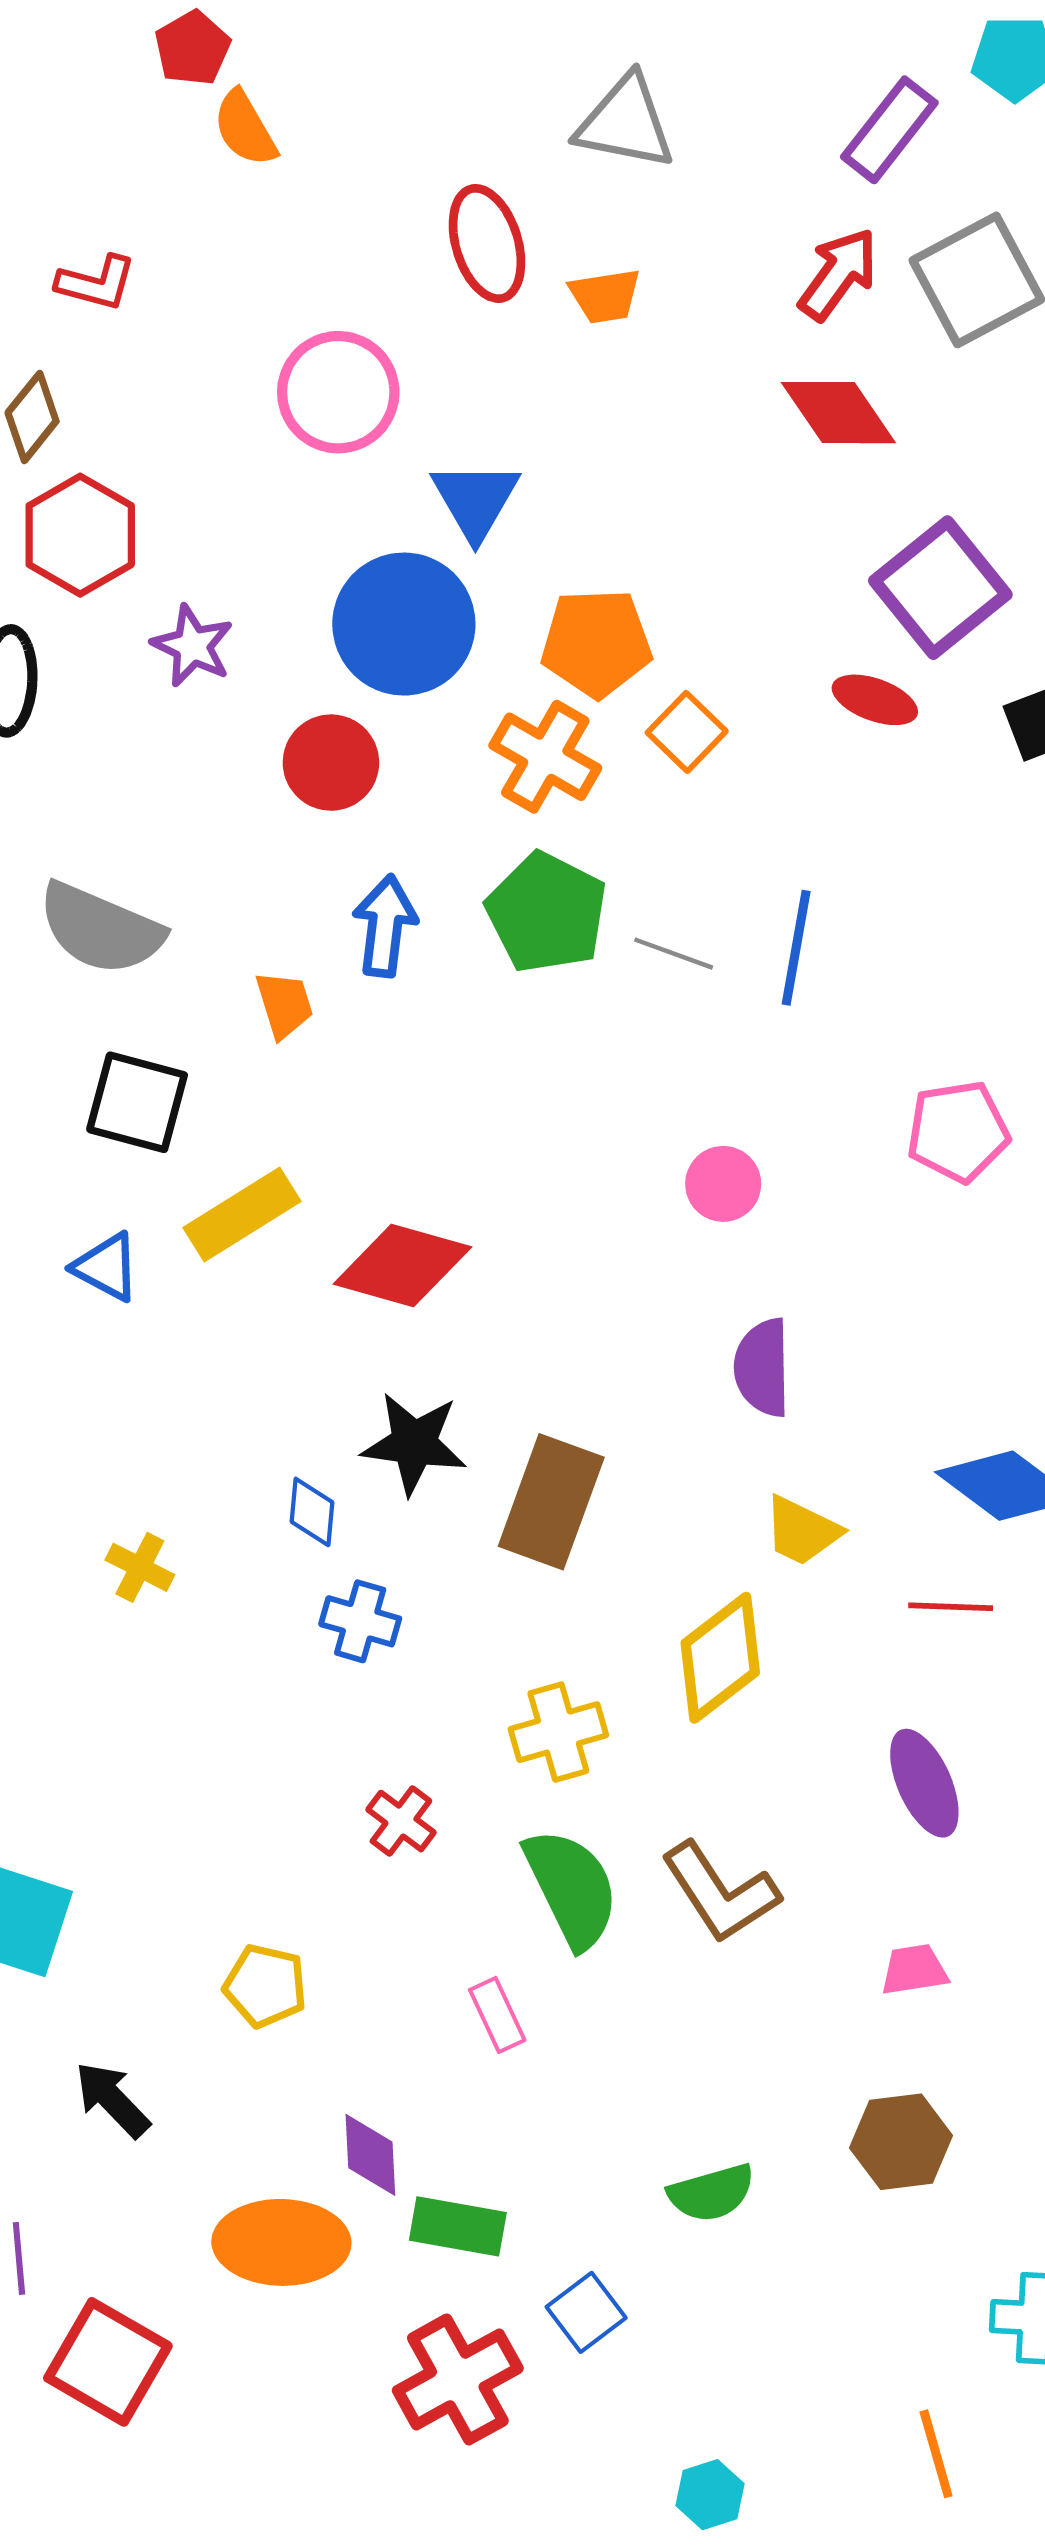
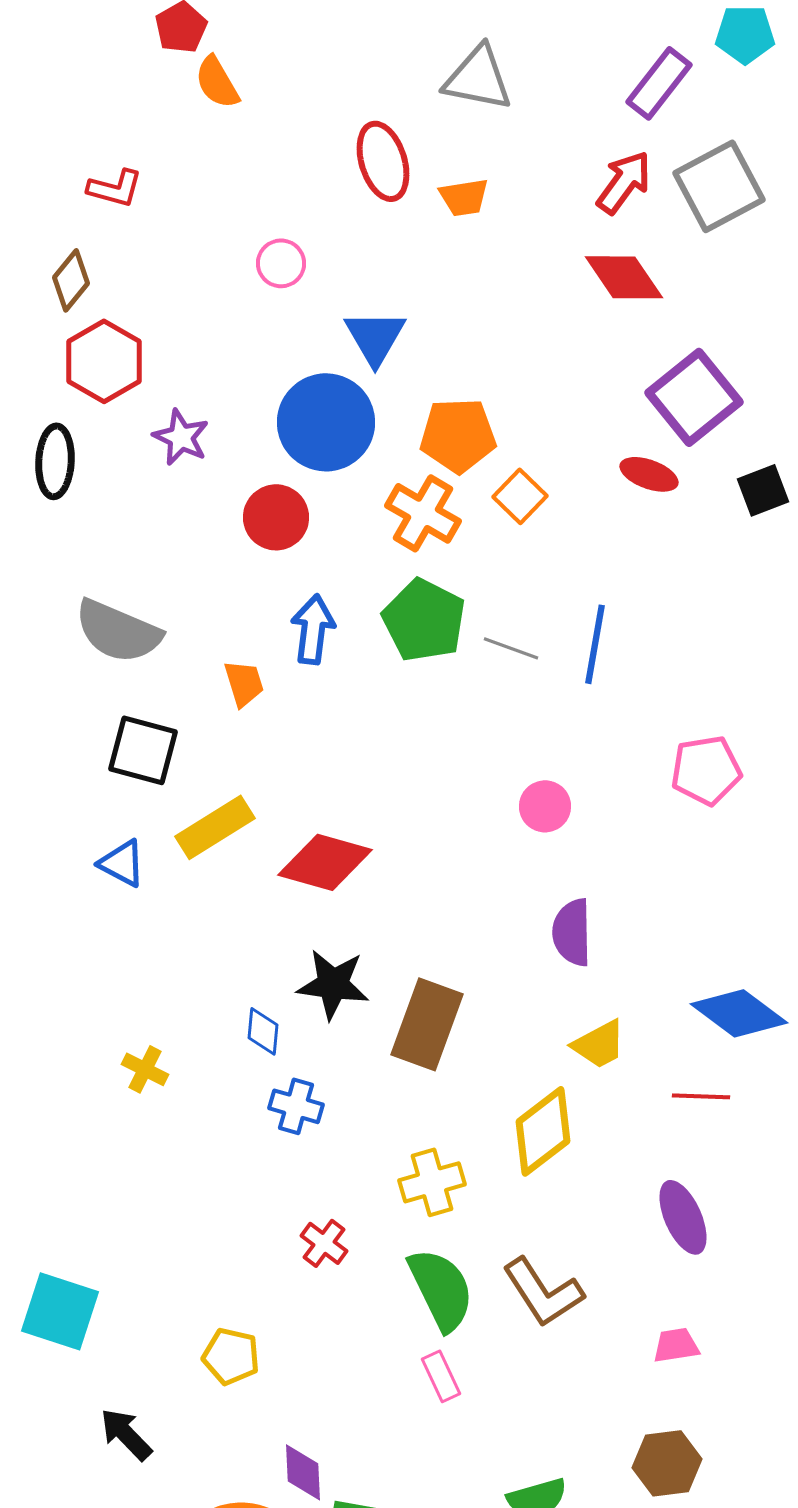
pink circle: (338, 392) -> (281, 263), size x0.6
yellow trapezoid: (802, 1531) -> (599, 1044), turned -54
pink rectangle: (497, 2015) -> (441, 1376), moved

